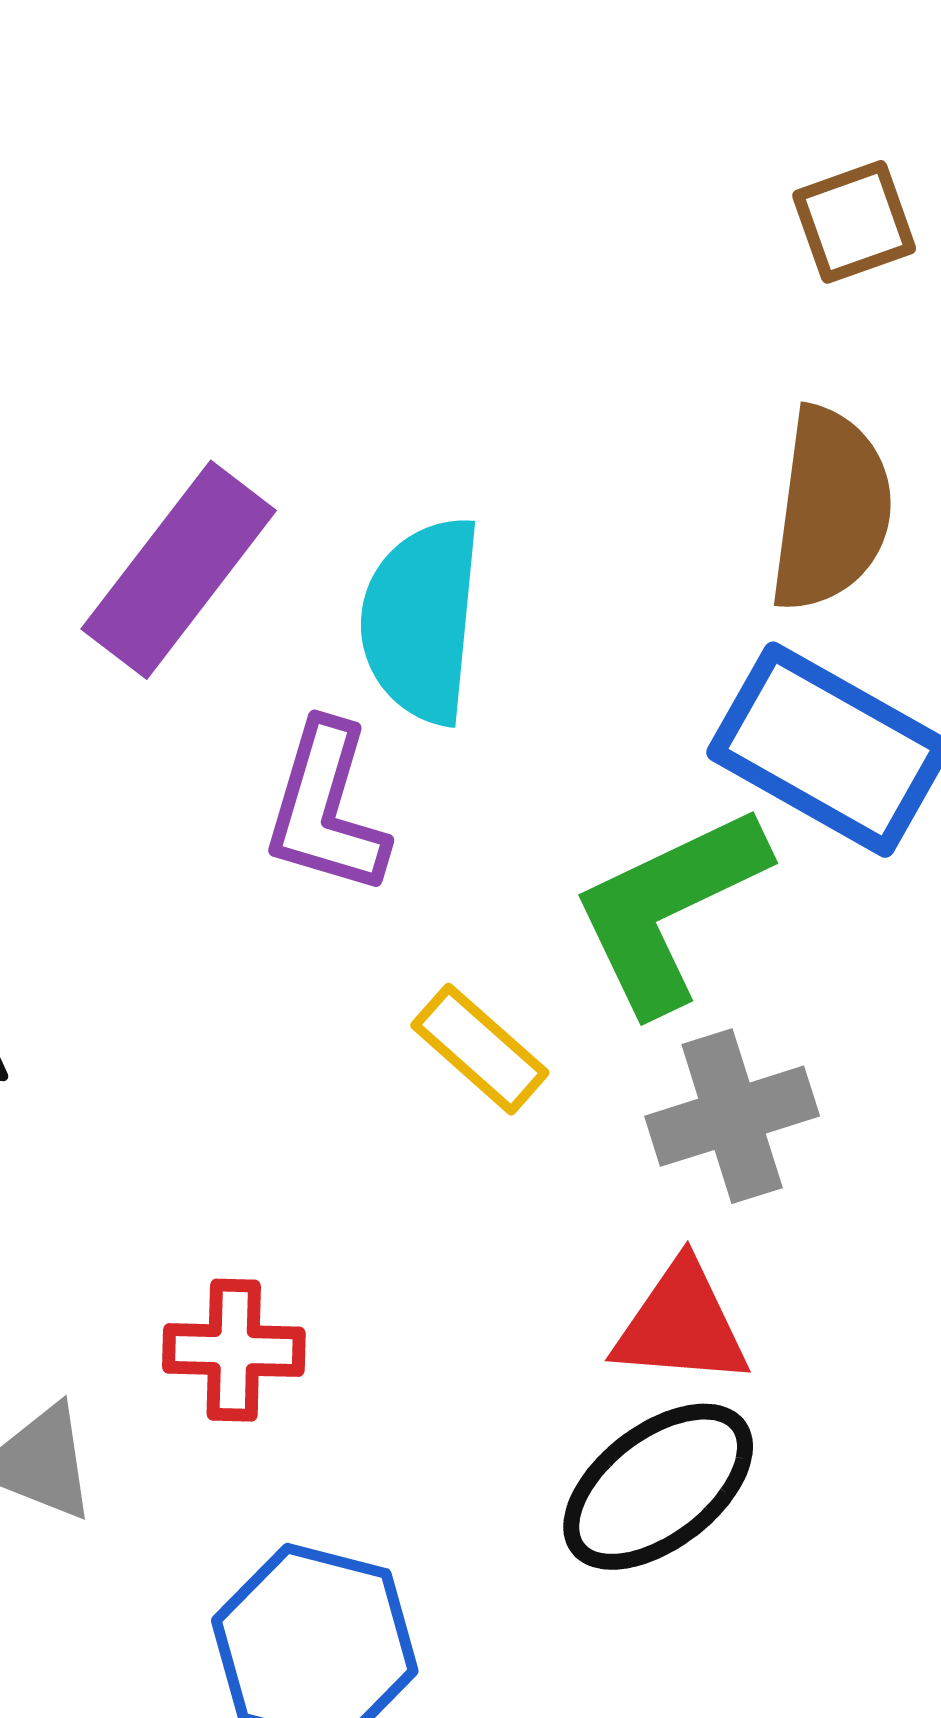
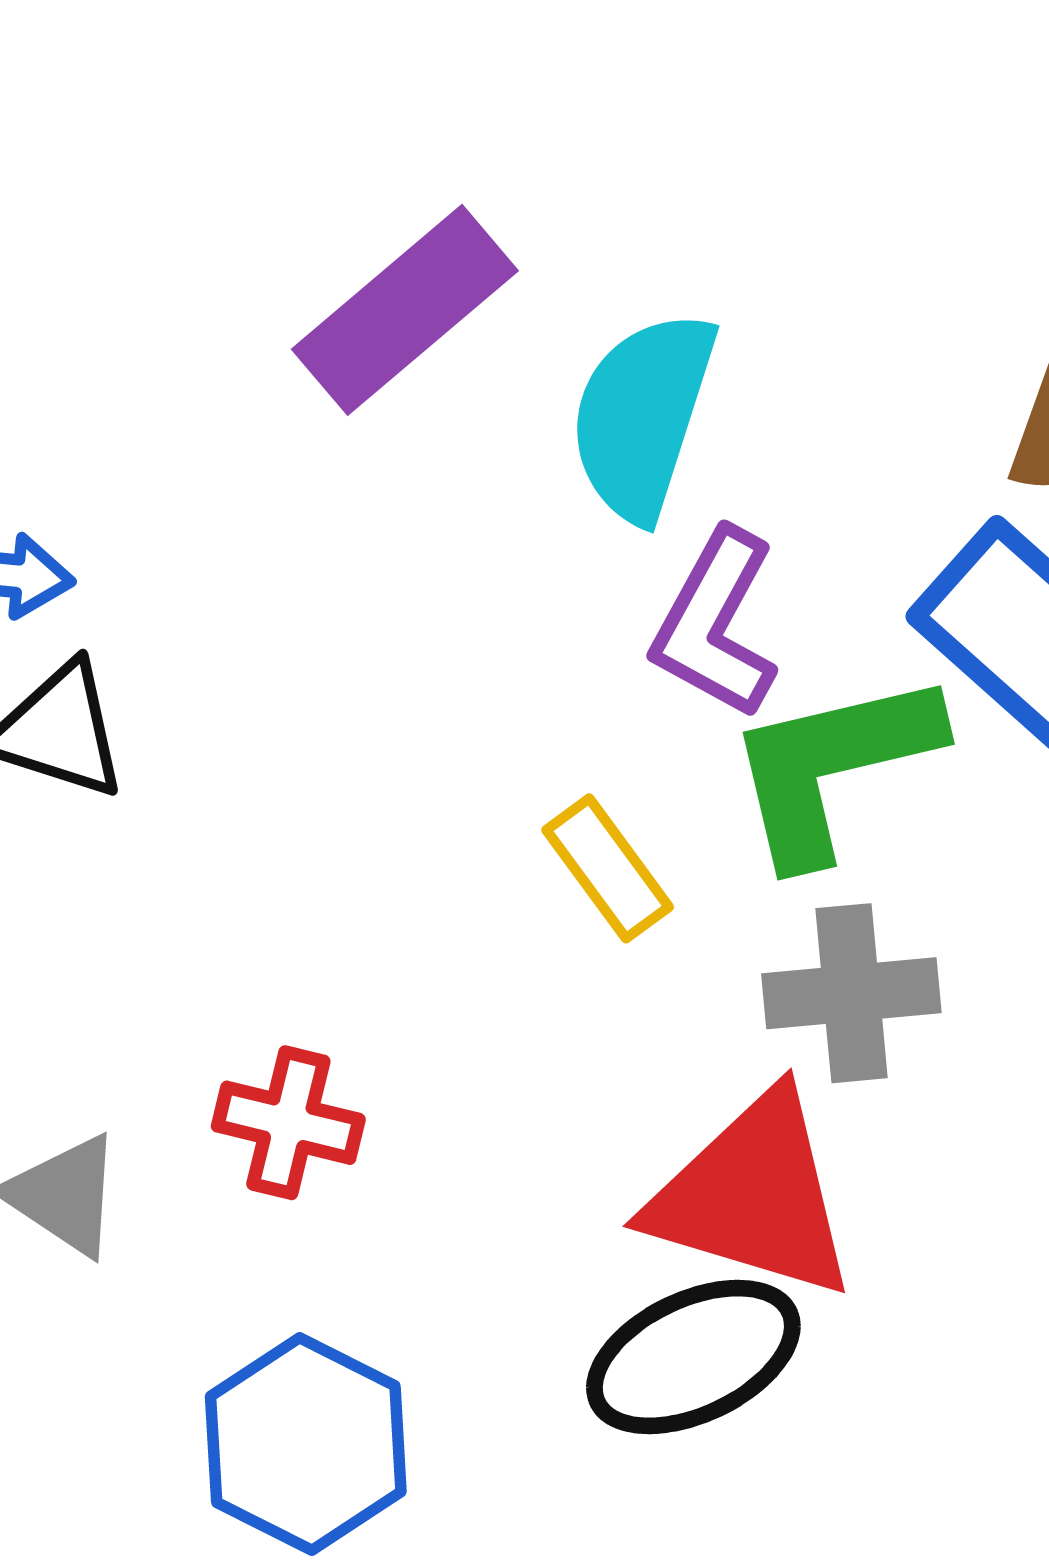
purple L-shape: (326, 809) -> (715, 624), moved
red triangle: (681, 1325) -> (753, 1196), size x1.5

